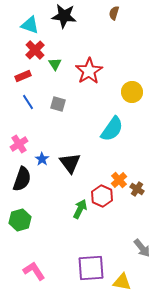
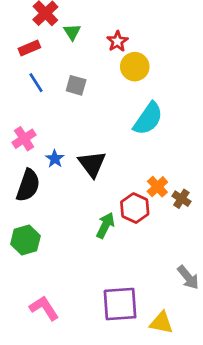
red star: (89, 71) -> (117, 41), size x0.6
yellow circle: (132, 92) -> (135, 67), moved

